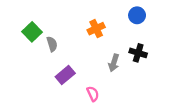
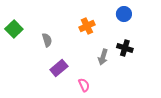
green square: (32, 32) -> (14, 29), moved

